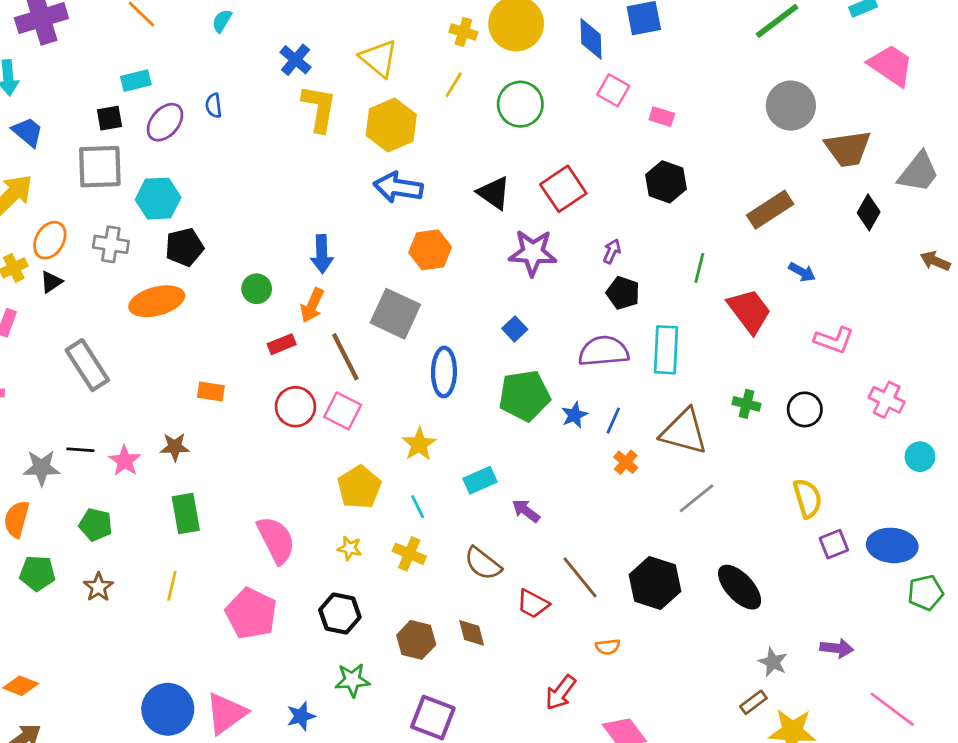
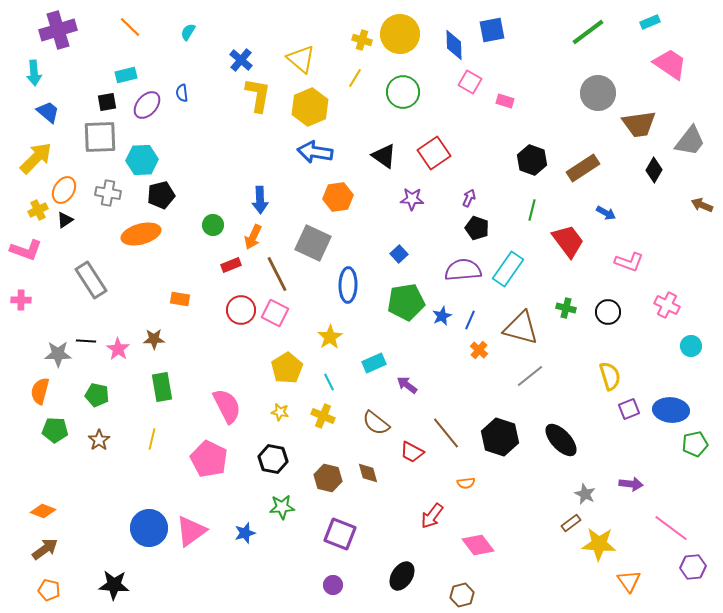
black hexagon: (666, 182) -> (532, 160), moved
purple star: (533, 253) -> (412, 199), size x0.7
cyan rectangle: (666, 350) -> (508, 269), turned 32

